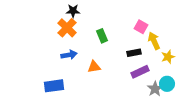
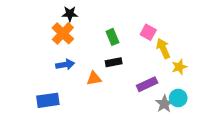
green rectangle: (102, 36) -> (112, 37), moved
black rectangle: (134, 53) -> (114, 62), moved

